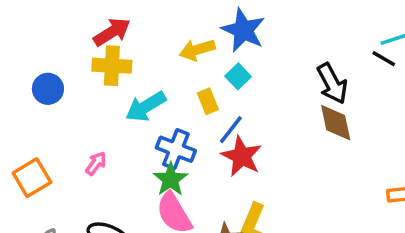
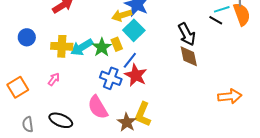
yellow arrow: (197, 50) -> (122, 15), moved
yellow cross: (112, 66) -> (62, 46), moved
cyan square: (238, 76) -> (134, 30), size x1.5
blue cross: (176, 149) -> (111, 78), moved
green star: (171, 179) -> (102, 47), moved

